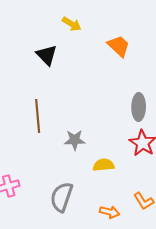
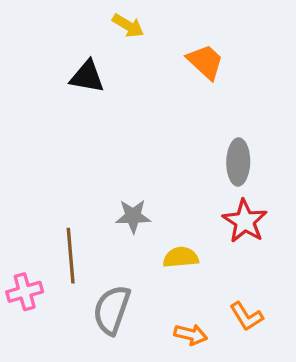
black triangle: (47, 55) -> (87, 77), turned -35
brown line: (38, 116) -> (71, 256), moved

